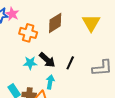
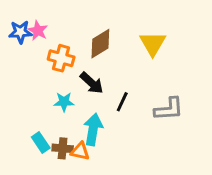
black arrow: (47, 60) -> (92, 83), moved
cyan arrow: (50, 82) -> (93, 129), size x1.5

